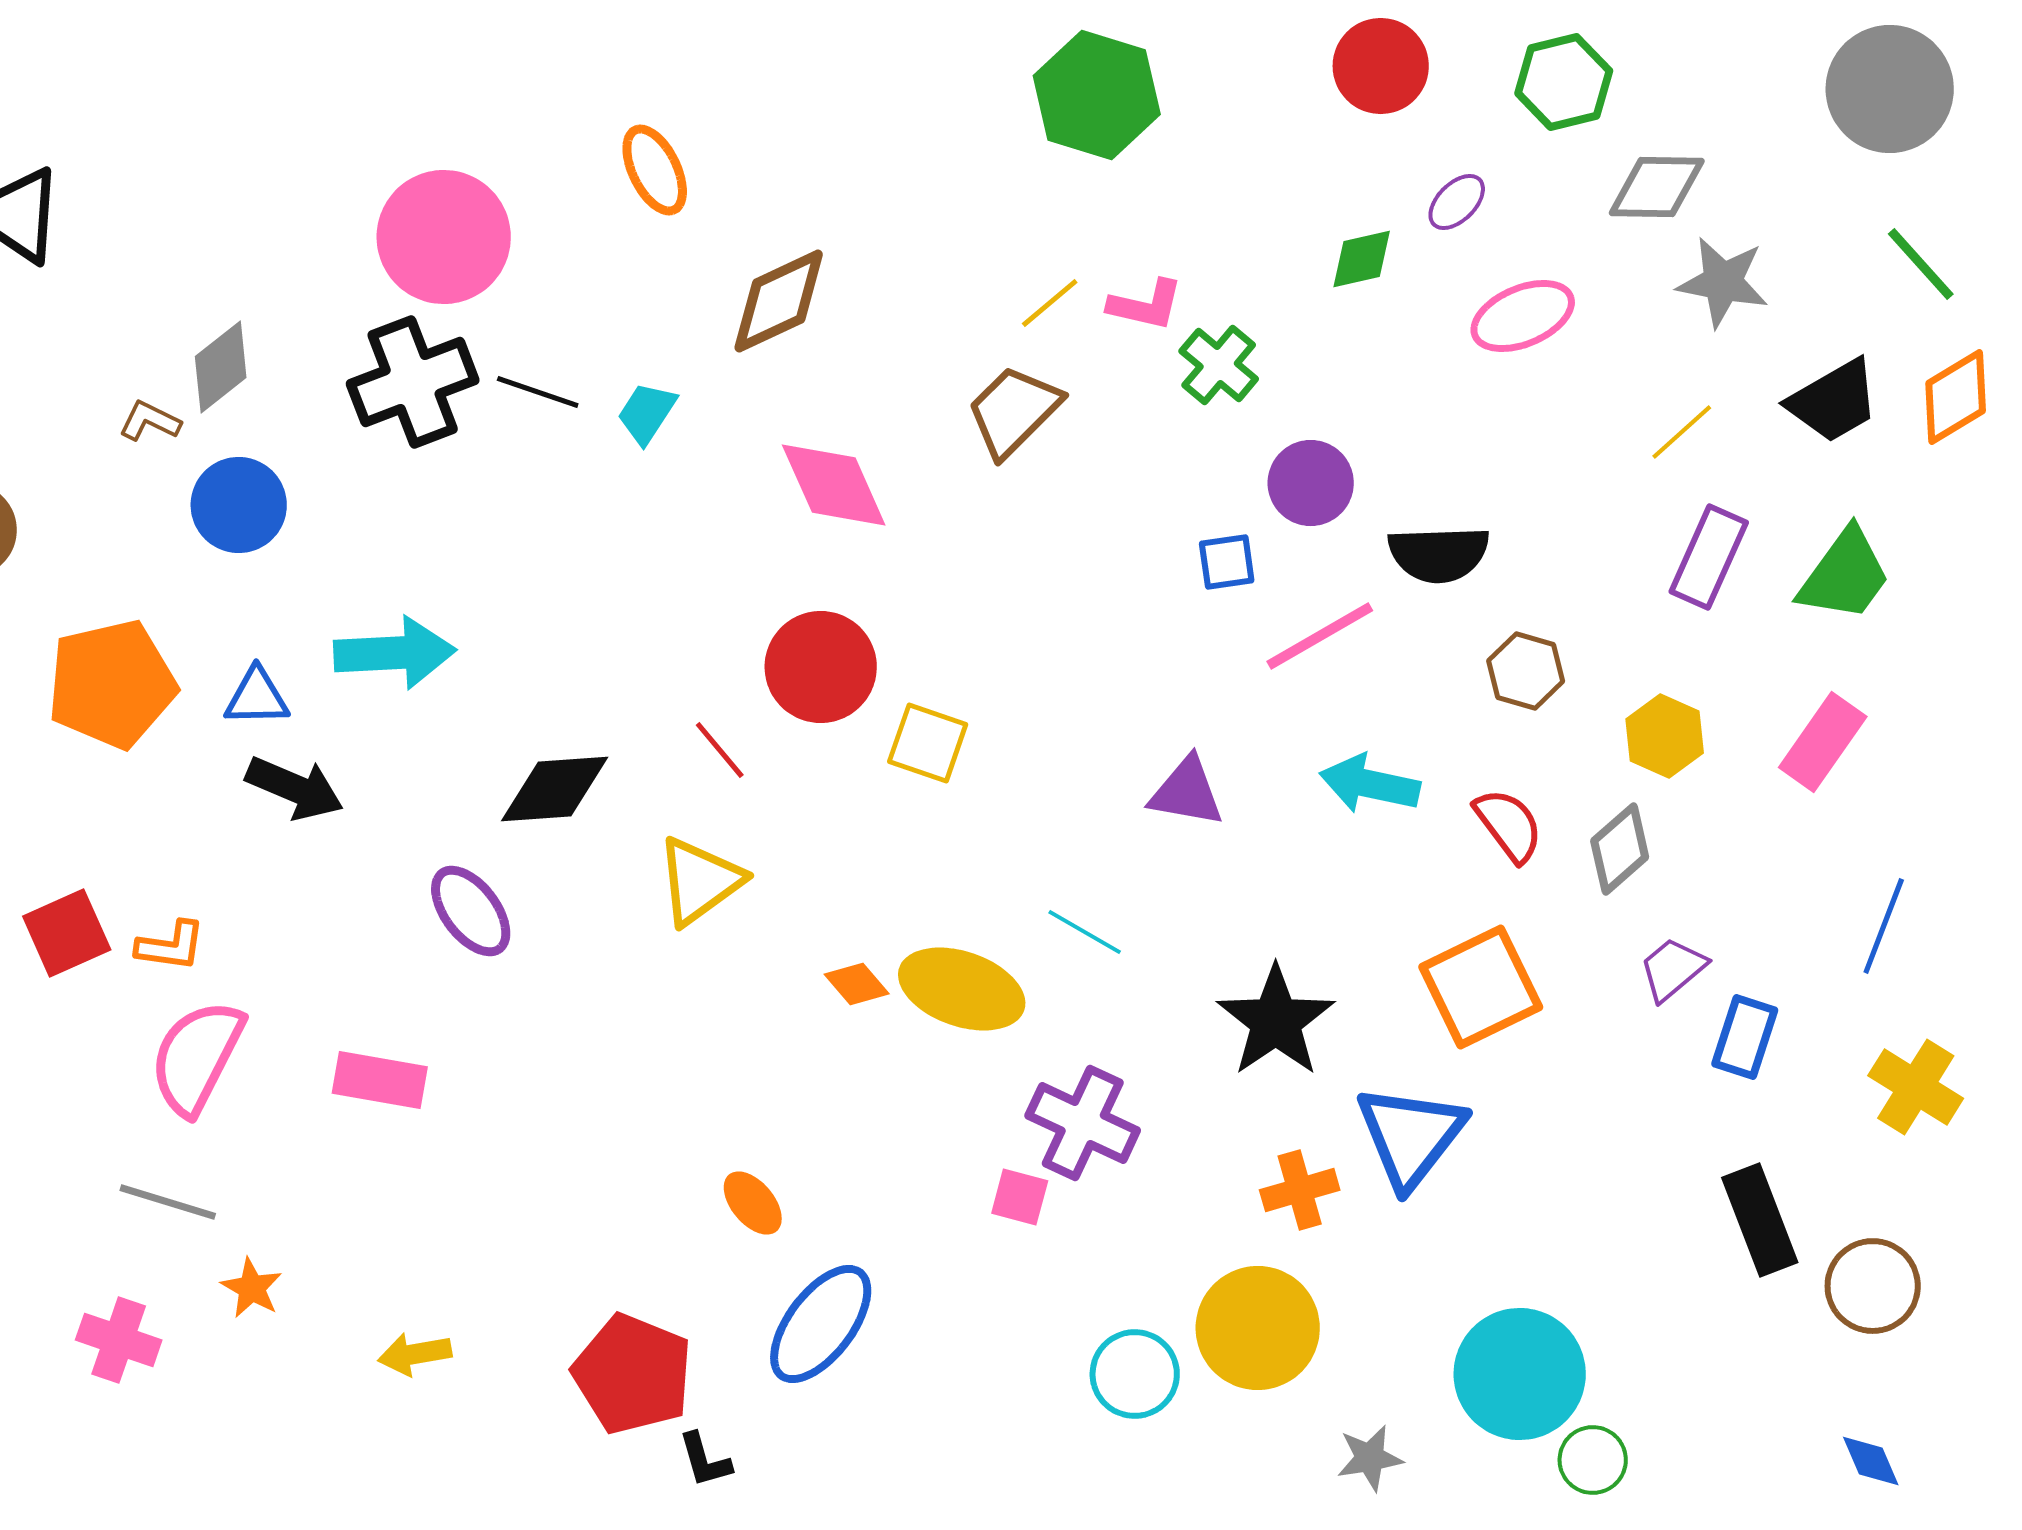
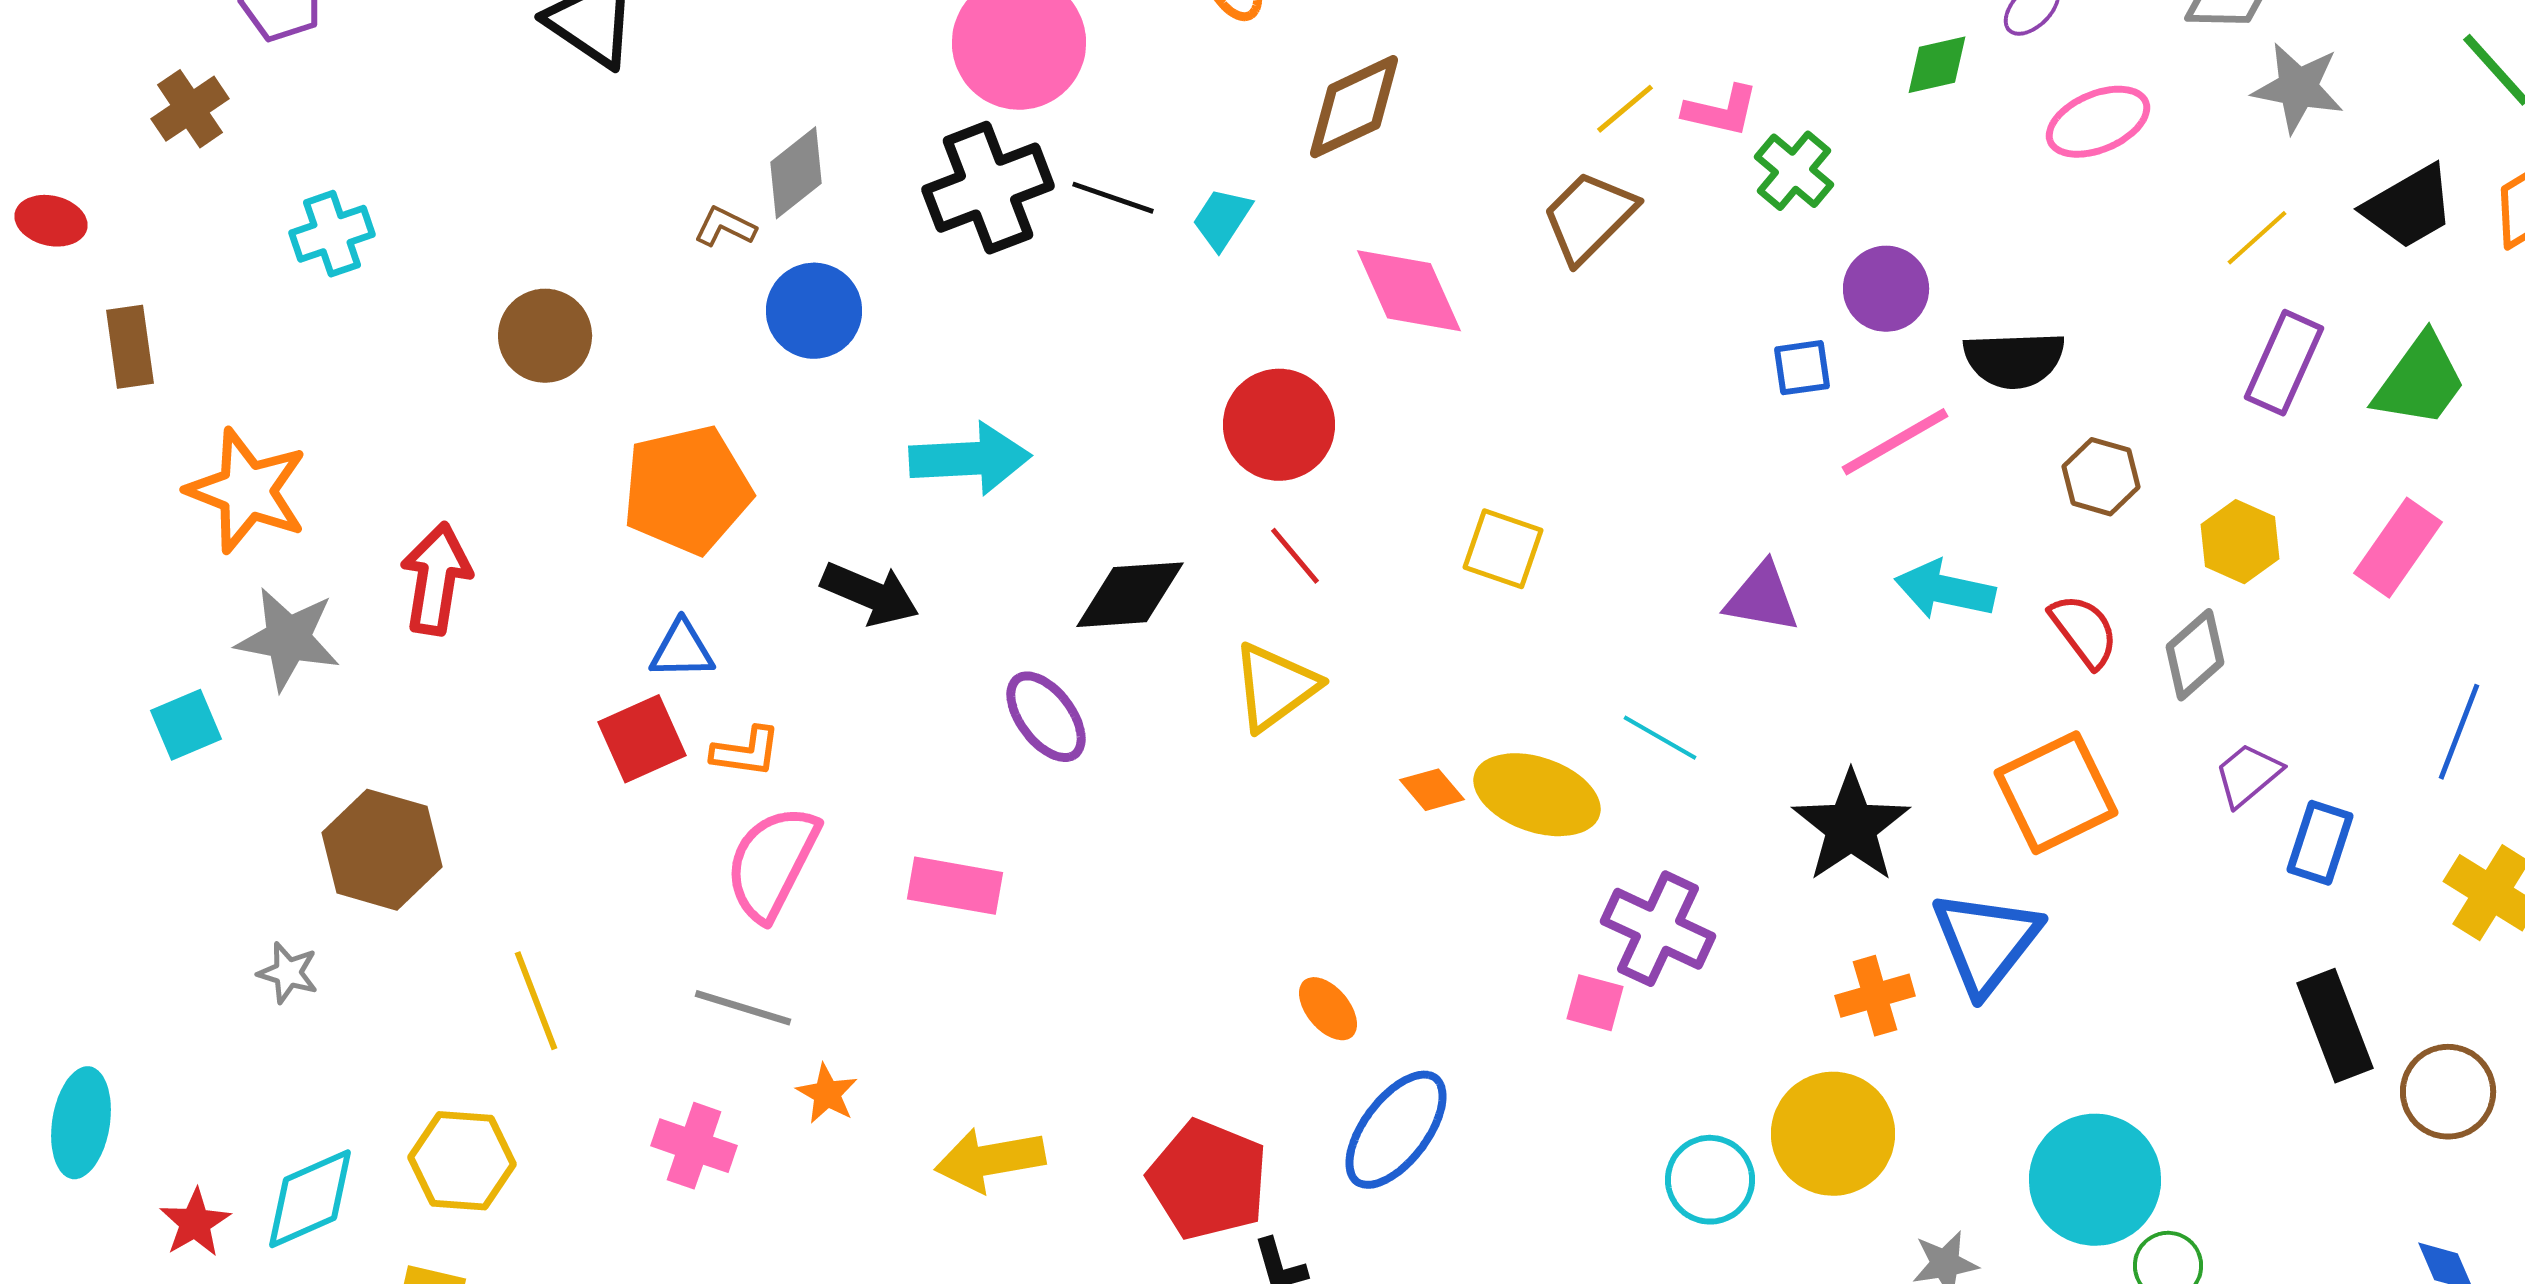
red circle: (821, 667) -> (1279, 425), moved
blue triangle: (257, 697) -> (682, 650), moved
yellow arrow: (415, 1354) -> (990, 1160), size x1.5

